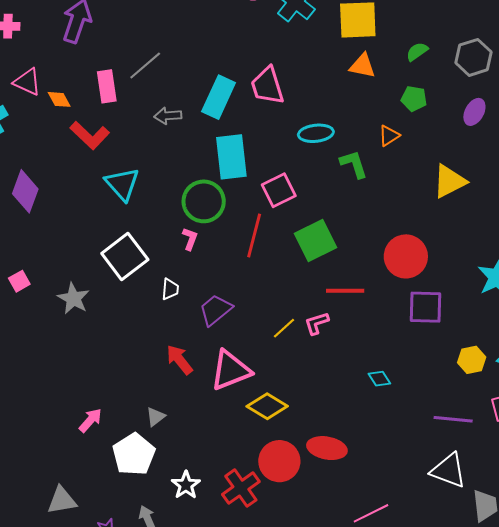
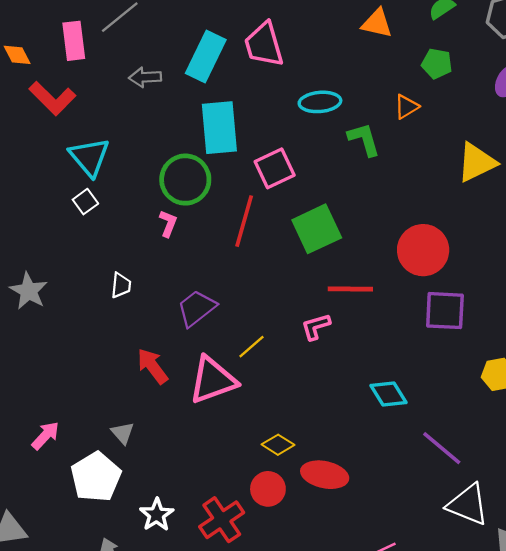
white square: (125, 257) -> (85, 202), moved, size x0.5
white trapezoid: (170, 289) -> (121, 285), moved
yellow line: (284, 328) -> (251, 347), moved
cyan diamond: (379, 379) -> (389, 394), size x1.4
yellow diamond: (267, 406) -> (278, 445), moved, size x0.7
gray triangle: (156, 417) -> (123, 433), turned -35
purple line: (453, 419) -> (442, 448), moved, turned 33
red circle: (279, 461) -> (268, 489), size x0.7

